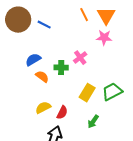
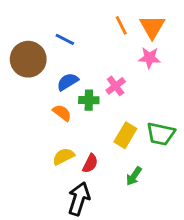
brown circle: (18, 20) -> (28, 59), moved
blue semicircle: (33, 60) -> (68, 82), moved
green trapezoid: (112, 92) -> (161, 134), turned -140

